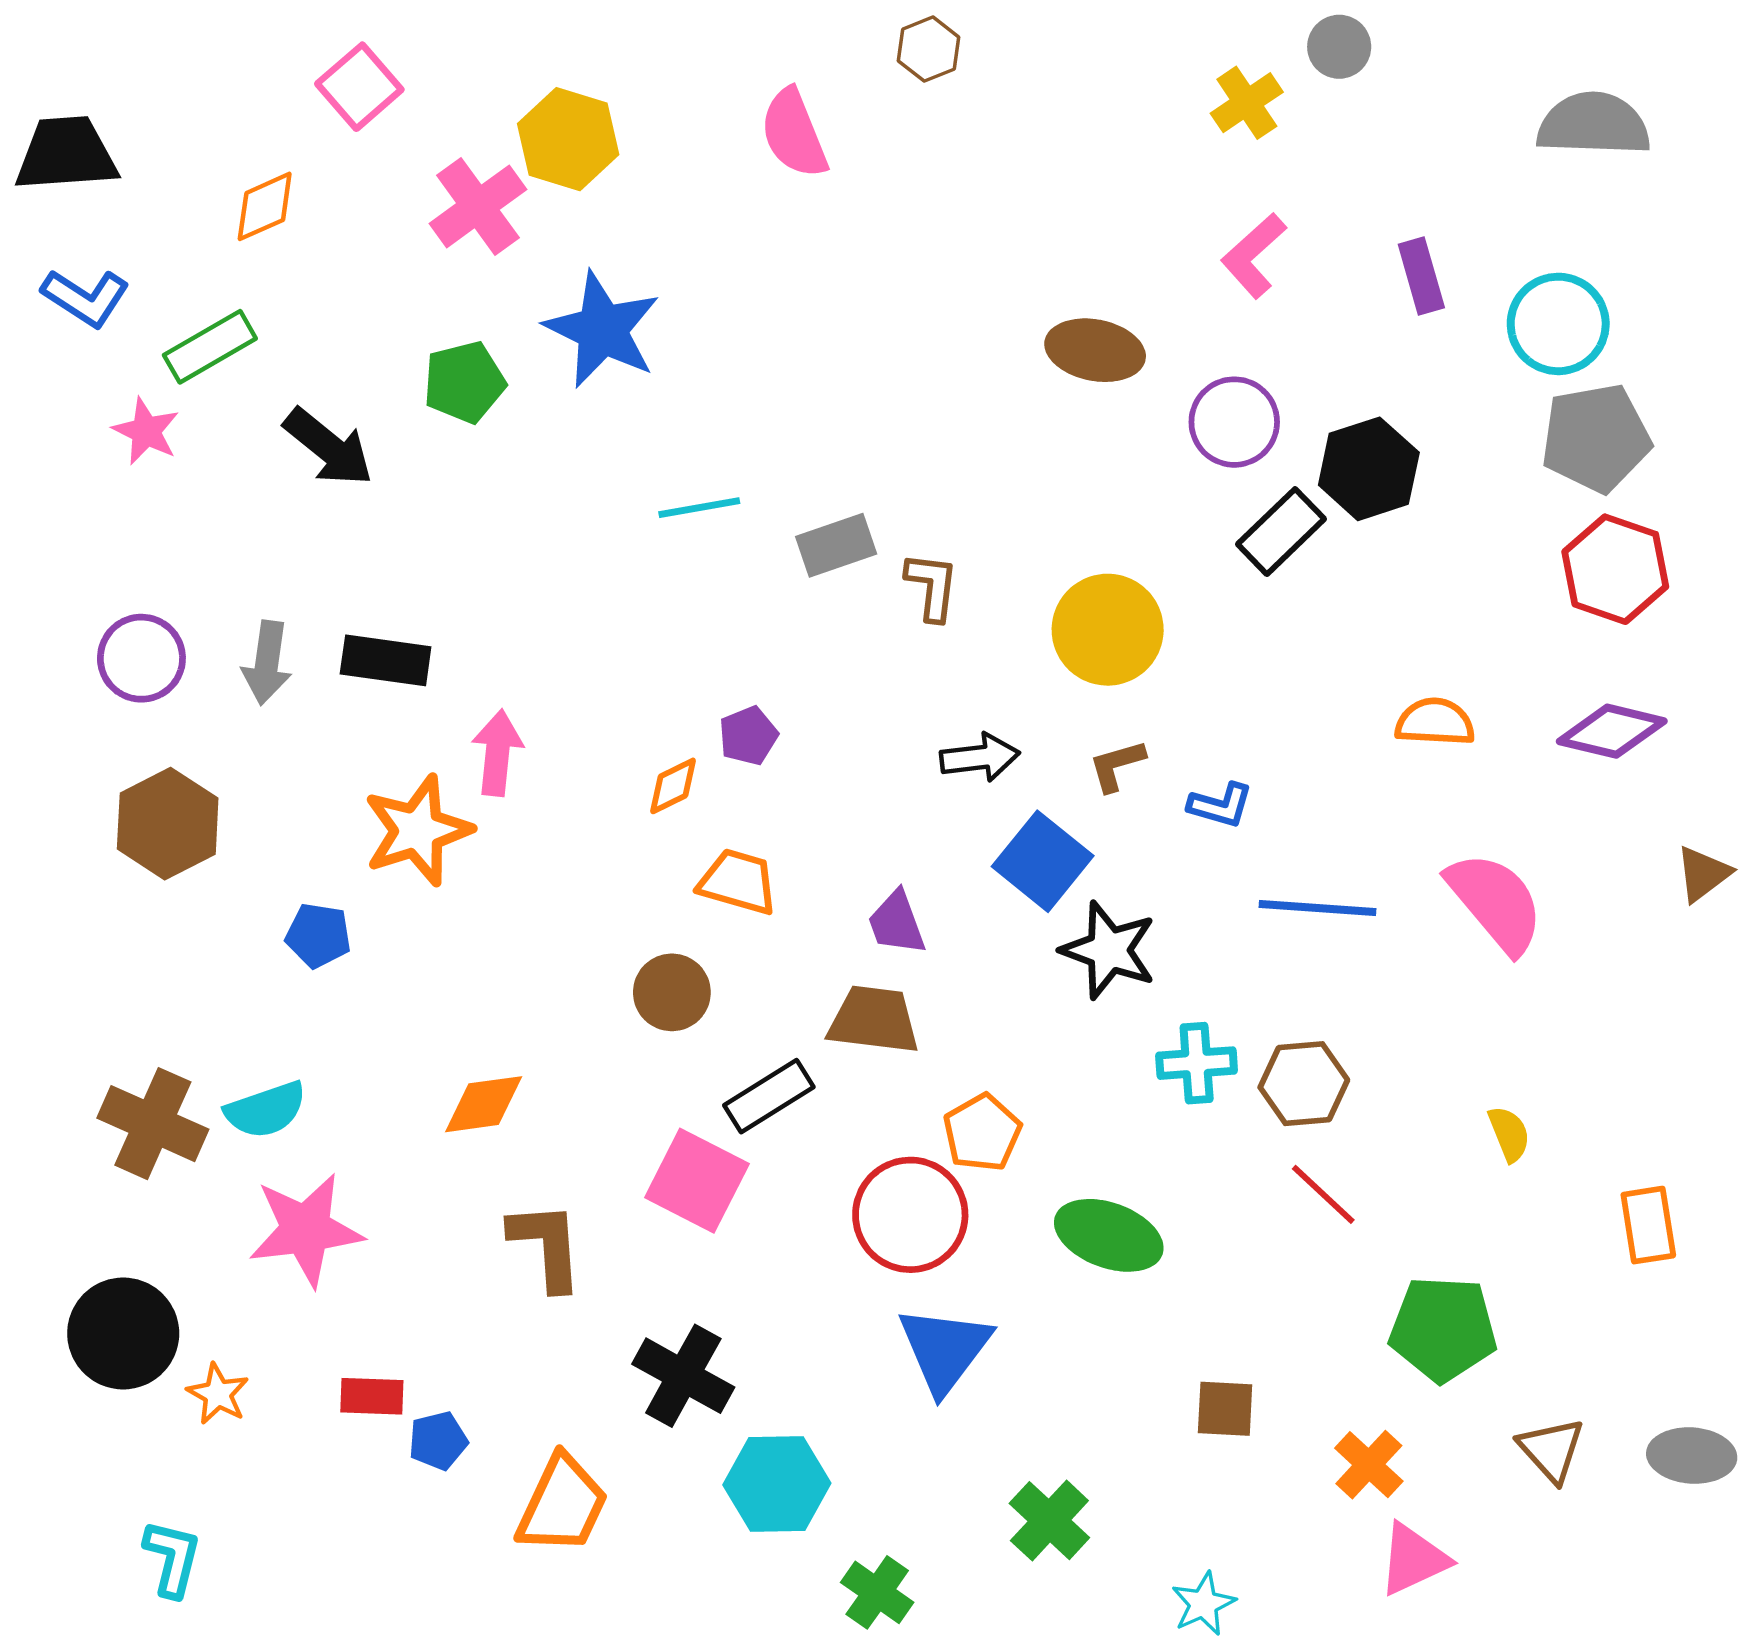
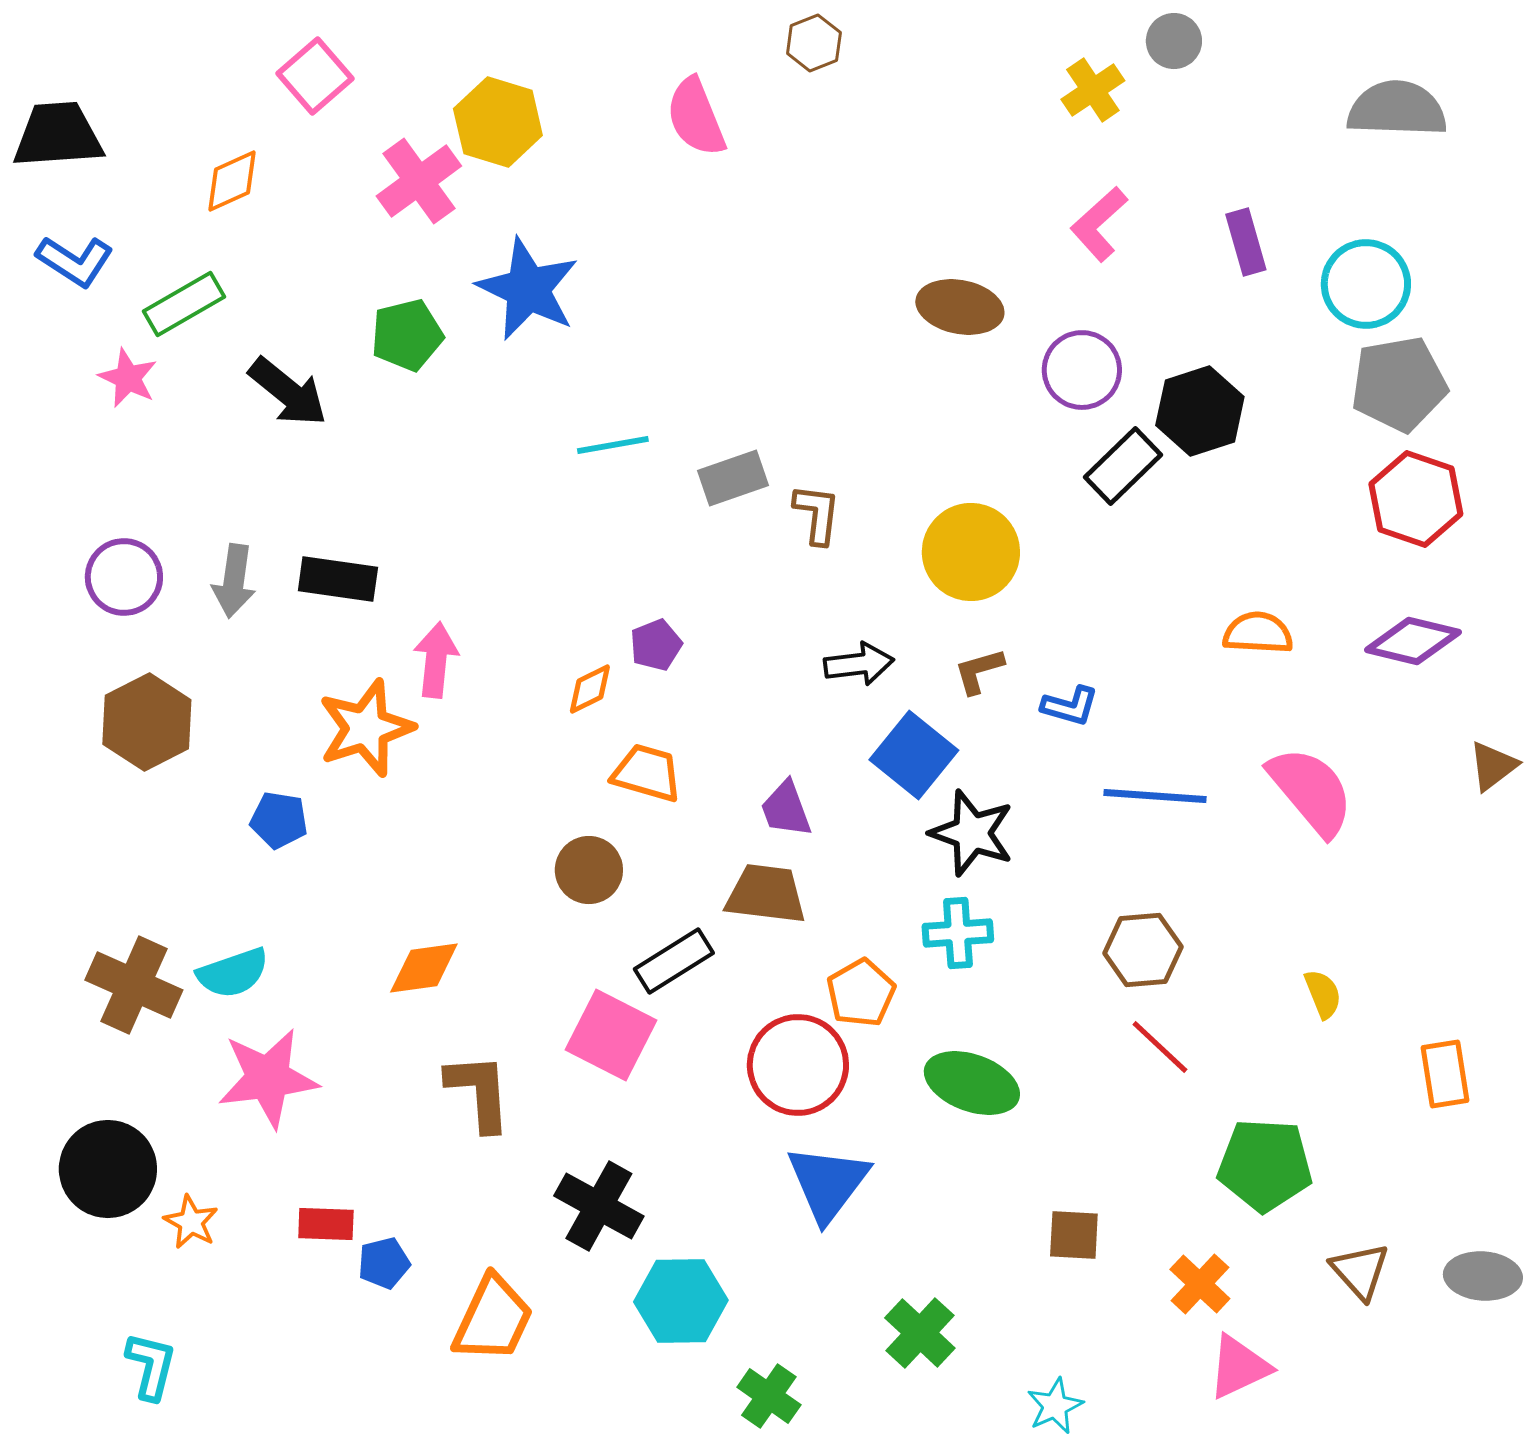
cyan cross: (1197, 1063) -> (958, 933), moved

